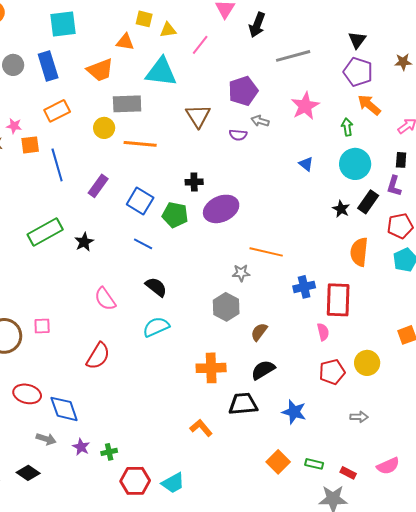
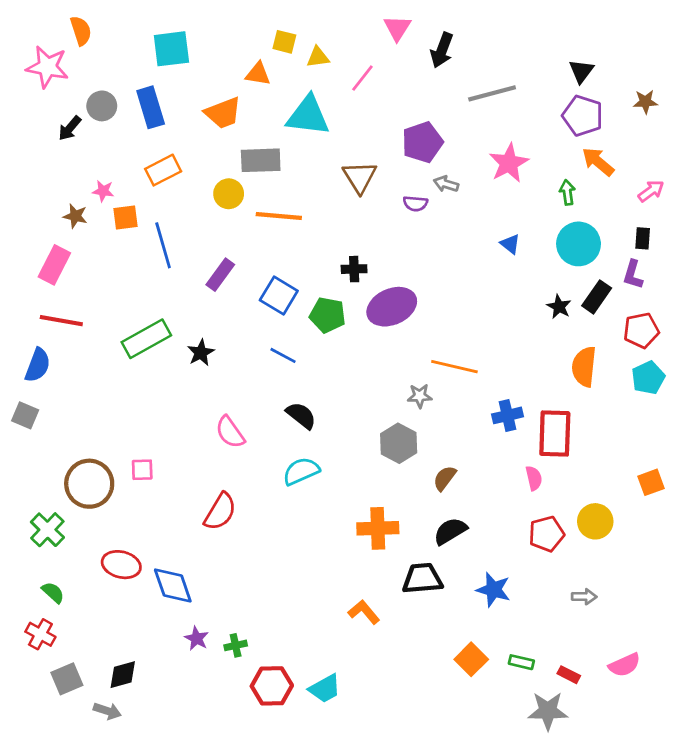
gray arrow: (46, 439) -> (107, 711), moved
black diamond: (28, 473) -> (123, 675), turned -50

